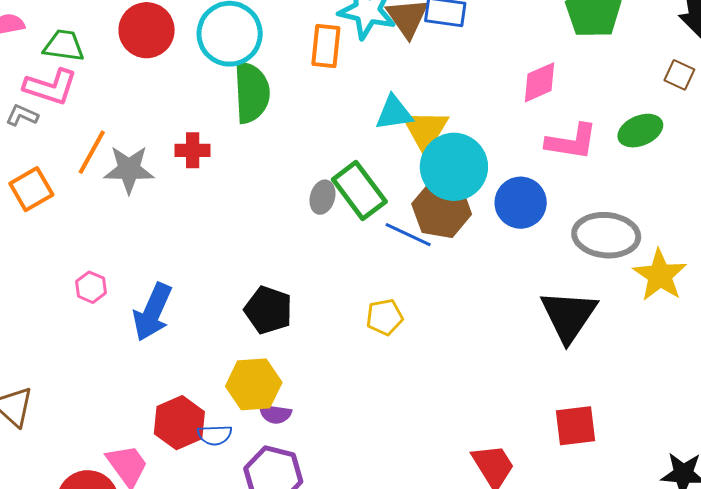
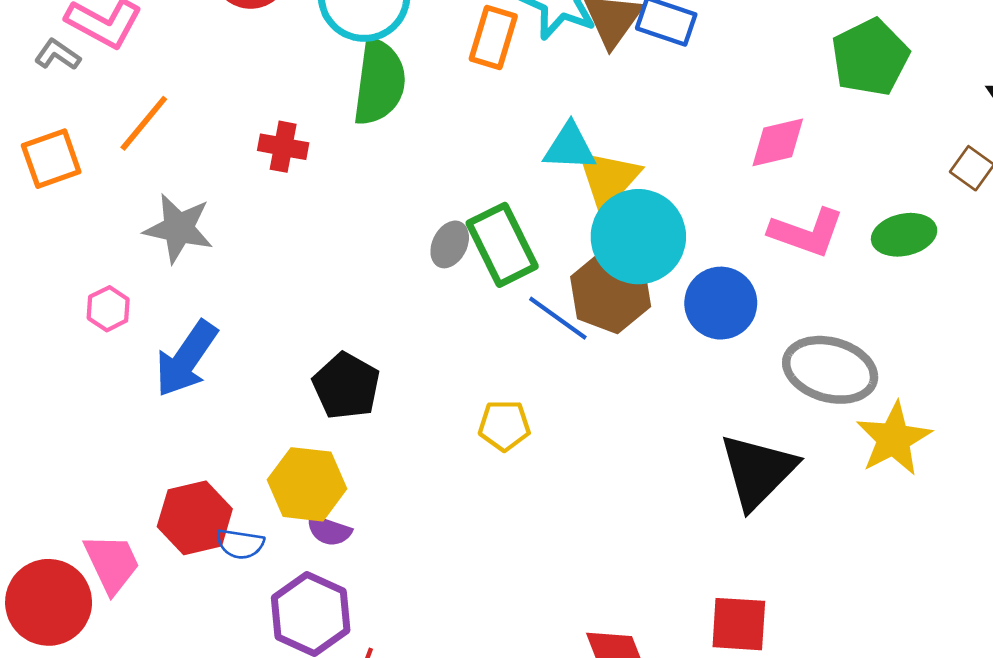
gray star: (129, 169) -> (179, 228), moved

